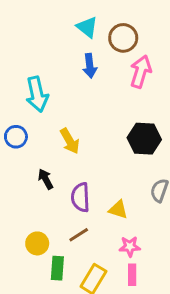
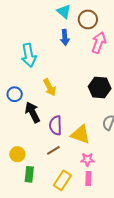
blue circle: (16, 137) -> (15, 94), moved
black arrow: (46, 179) -> (33, 112), size x1.5
yellow triangle: (118, 210) -> (80, 134), size x1.5
yellow circle: (37, 243) -> (17, 154), moved
green rectangle: (57, 268) -> (29, 174), moved

